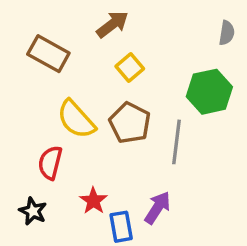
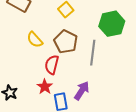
yellow semicircle: (76, 119) -> (35, 40), size x0.7
red semicircle: (50, 163) -> (52, 65), moved

